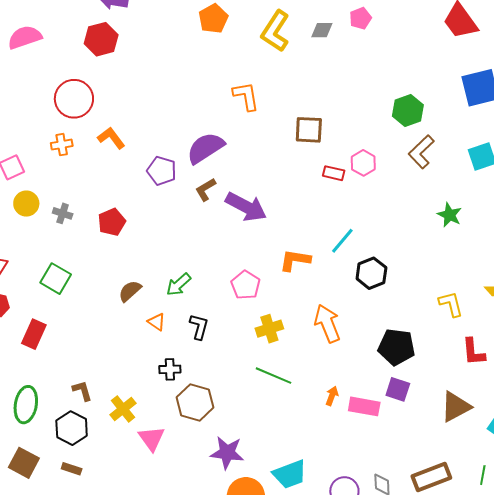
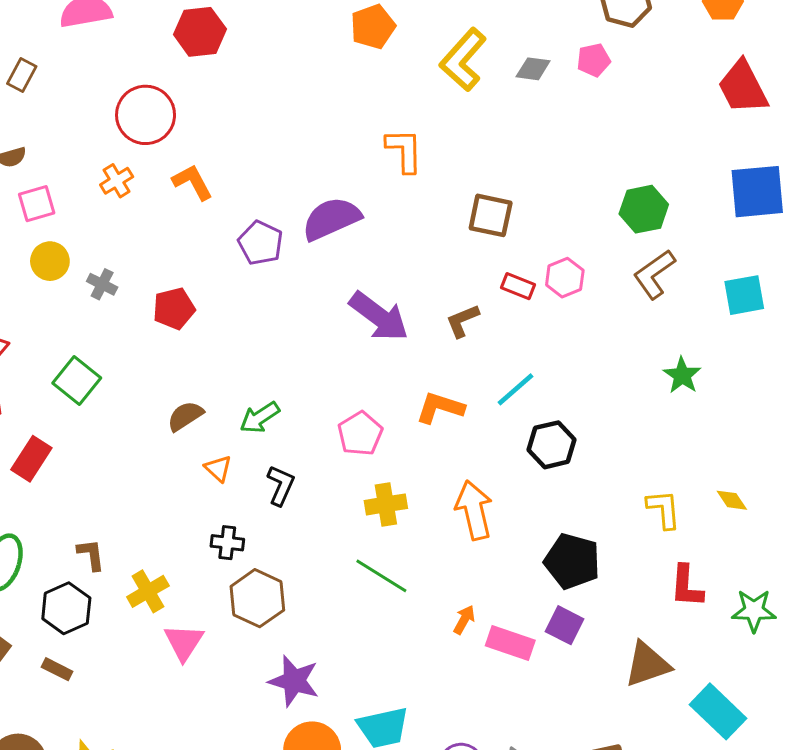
orange cross: (62, 145) -> (117, 181), turned -30
brown L-shape: (206, 189) -> (462, 321), moved

